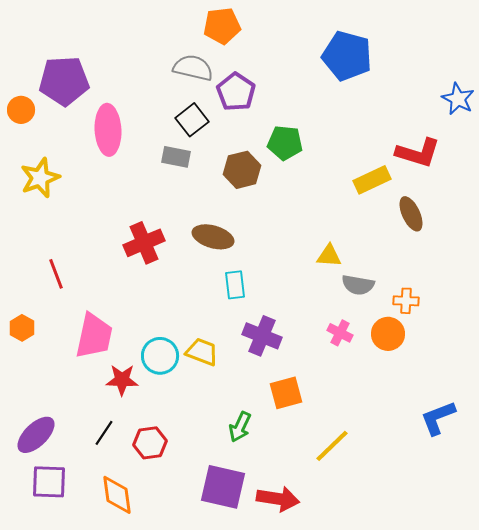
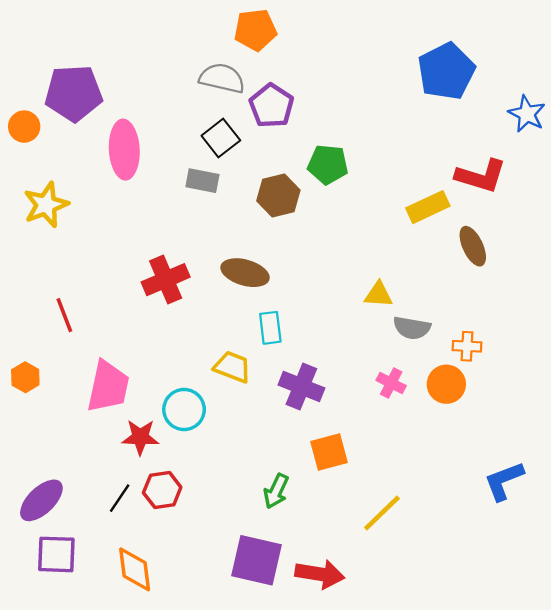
blue pentagon: (347, 56) -> (446, 71), moved, turned 30
yellow trapezoid: (202, 352) -> (232, 367), moved
red hexagon: (150, 443) -> (162, 490), moved

